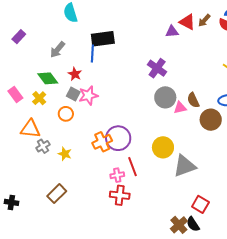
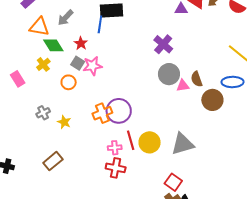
pink rectangle: (15, 94) -> (18, 79), moved
orange triangle: (30, 129) -> (39, 27), moved
yellow circle: (163, 147) -> (150, 142), moved
red square: (200, 204) -> (173, 182), moved

